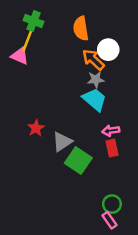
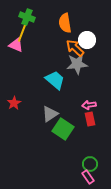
gray star: (96, 80) -> (77, 64), size x1.5
cyan trapezoid: (95, 99) -> (55, 80), moved
red star: (36, 128) -> (14, 103), moved

